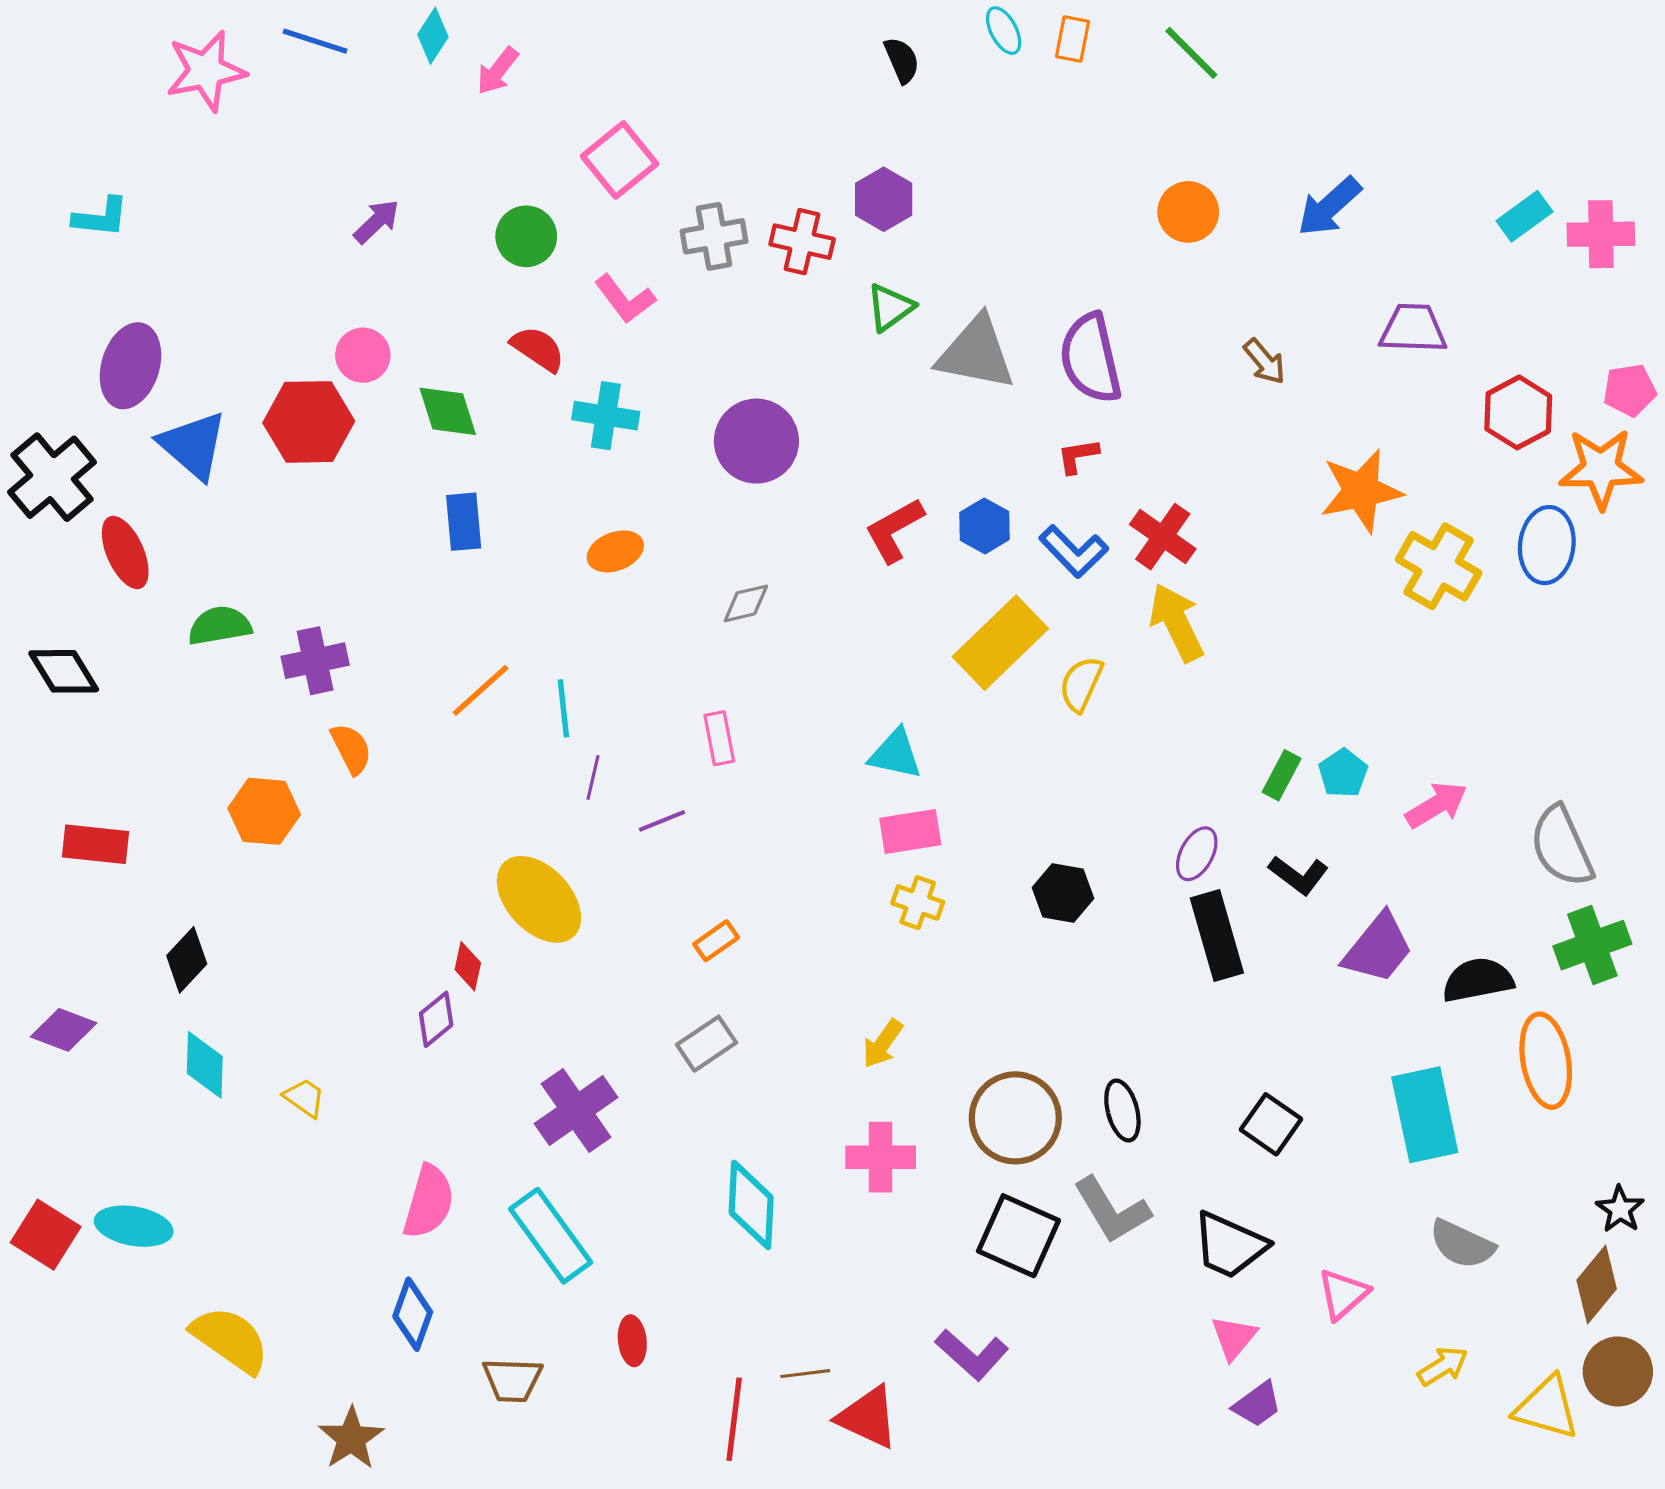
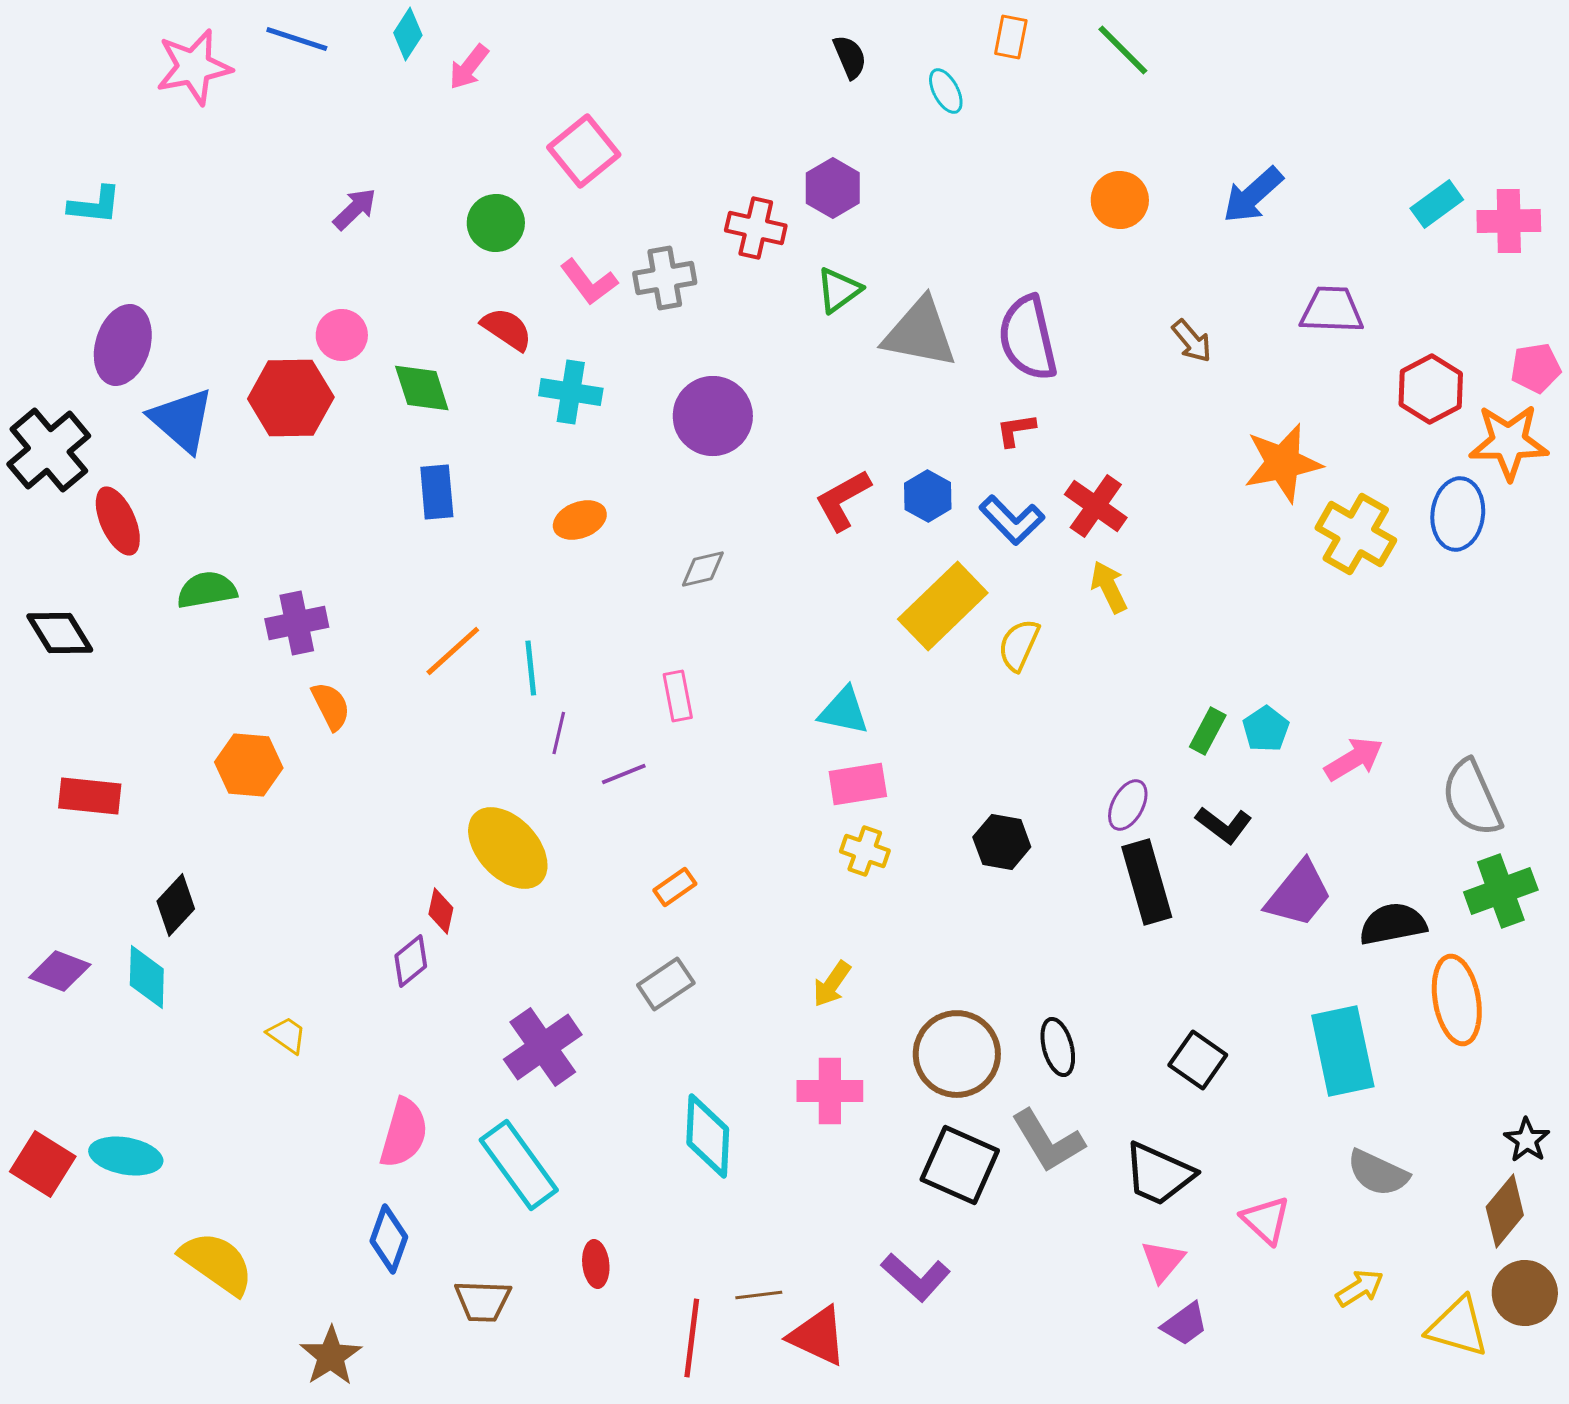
cyan ellipse: (1004, 31) -> (946, 91), moved
gray cross: (714, 236) -> (665, 278), moved
yellow arrow: (1177, 622) -> (1109, 587), size x0.7
cyan diamond: (205, 1065) -> (147, 977), moved
pink triangle: (1343, 1294) -> (1266, 1220), turned -36

